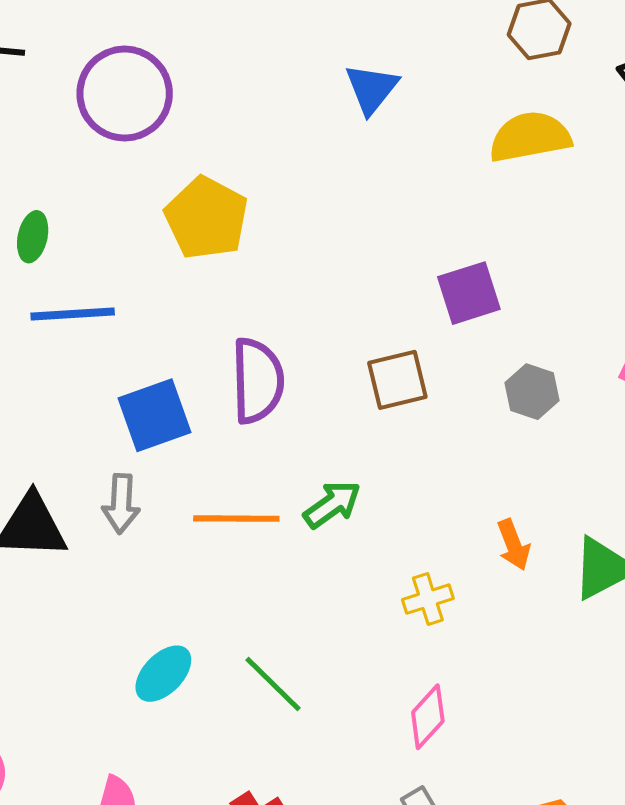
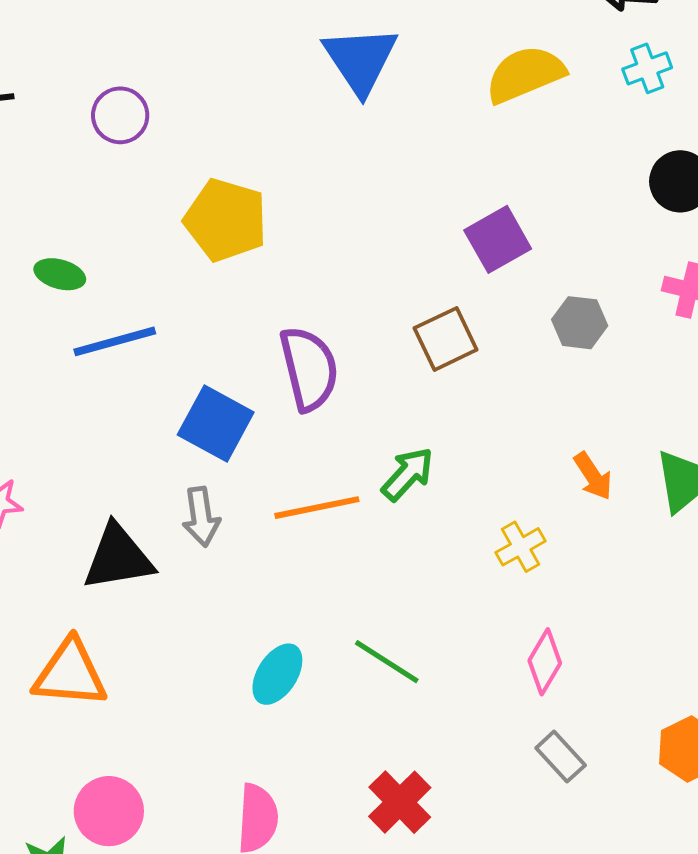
blue triangle: (372, 89) -> (360, 60), size x1.4
purple circle: (125, 94) -> (120, 115), size x0.6
green ellipse: (33, 237) -> (60, 274), turned -75
blue square: (155, 415) -> (216, 424), turned -30

